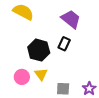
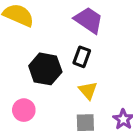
yellow triangle: (41, 74) -> (88, 90), moved

